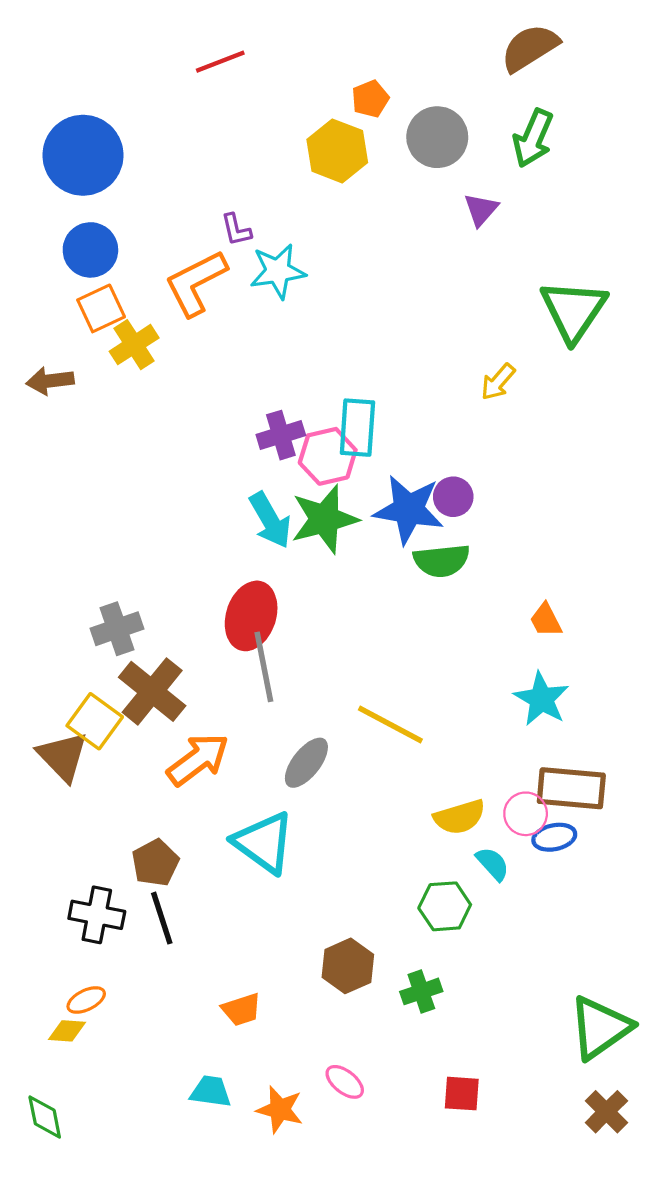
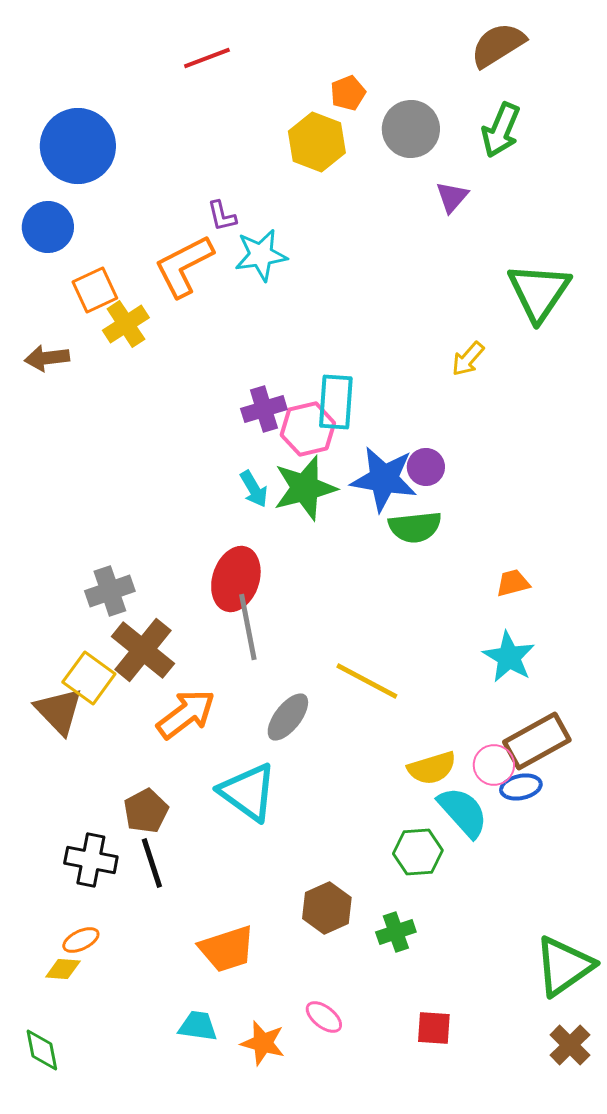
blue circle: (90, 250) -> (48, 227), moved
cyan arrow: (270, 520) -> (254, 489), size x0.7
orange trapezoid: (546, 620) -> (513, 583), turned 102
brown rectangle: (571, 788) -> (537, 741), turned -34
cyan semicircle: (493, 864) -> (463, 812), size x1.6
orange trapezoid: (242, 1010) -> (227, 949), size x1.5

